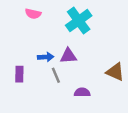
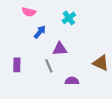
cyan cross: (79, 21) -> (69, 18), size x0.6
blue arrow: (46, 57) -> (40, 32), moved, turned -48

